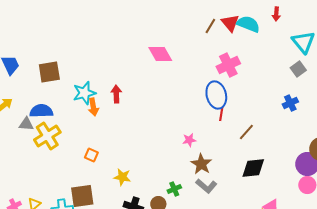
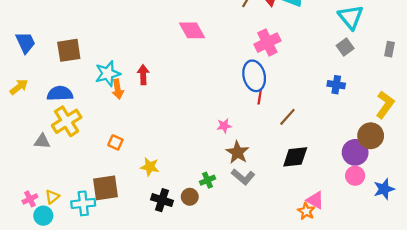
blue cross: (290, 103) -> (336, 85), turned 35
gray triangle: (26, 124) -> (42, 141), moved

